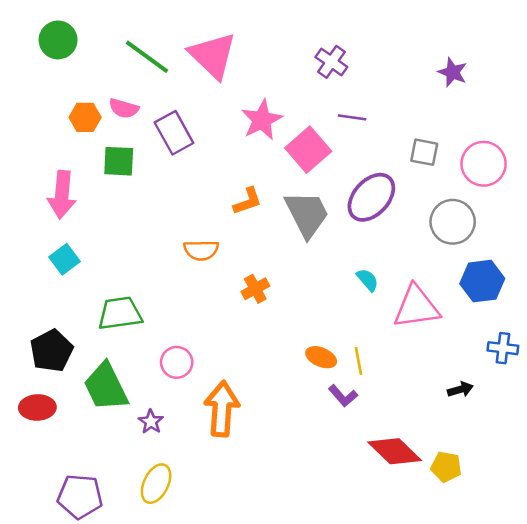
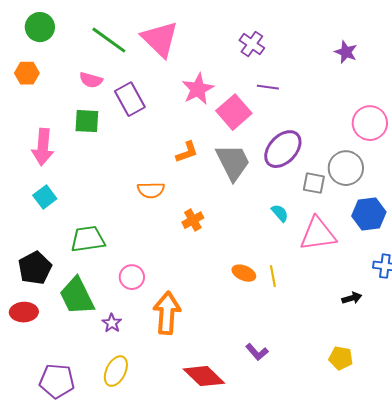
orange hexagon: (85, 117) -> (27, 73), moved
gray square: (424, 152) -> (314, 183), moved
purple L-shape: (343, 396) -> (257, 352), moved
red diamond: (395, 451) -> (204, 376), moved

